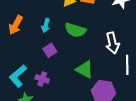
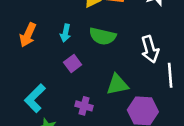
green triangle: (85, 69) -> (117, 84), turned -36
purple cross: (42, 79) -> (84, 106), moved

